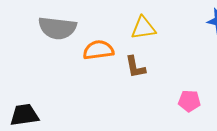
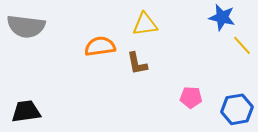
gray semicircle: (57, 28) -> (26, 26), moved

